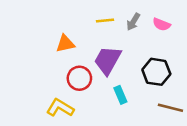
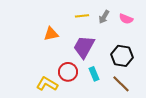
red circle: (79, 78) -> (68, 72), moved
brown line: (170, 108) -> (121, 84), moved, turned 30

